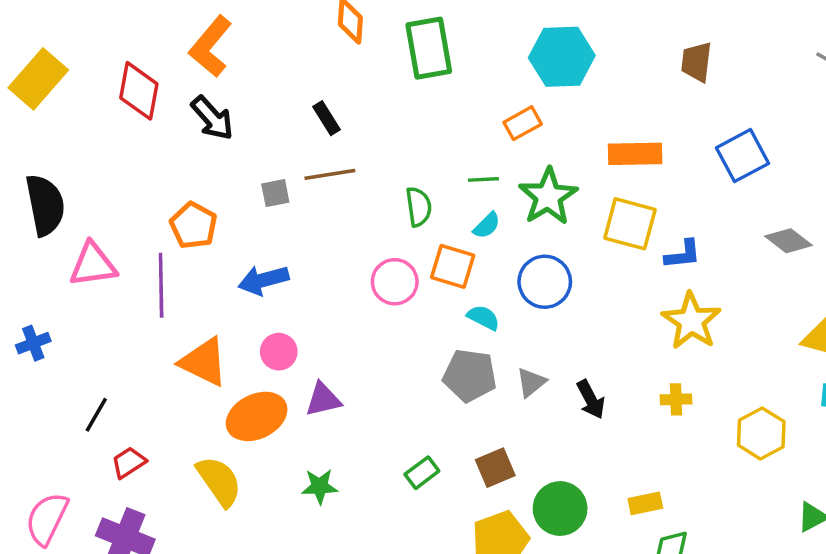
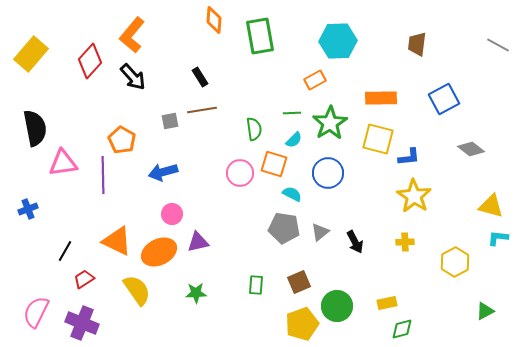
red diamond: (139, 91) -> (90, 61), turned 32
orange triangle: (204, 362) -> (117, 241), moved
green rectangle: (422, 473) -> (256, 285), turned -48

